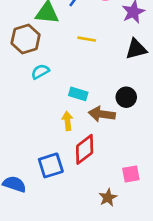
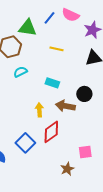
cyan rectangle: (78, 94) -> (52, 83), moved
blue square: (51, 165) -> (25, 143), turned -30

